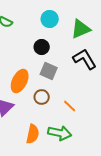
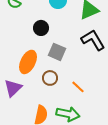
black circle: (42, 47) -> (41, 28), moved

